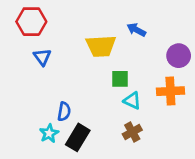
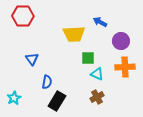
purple circle: (179, 56) -> (121, 41), moved
blue triangle: (42, 57) -> (32, 59), moved
cyan star: (49, 133) -> (14, 98), moved

